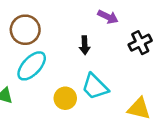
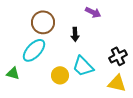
brown circle: (25, 30) -> (43, 22), moved
black cross: (140, 43) -> (118, 56), moved

